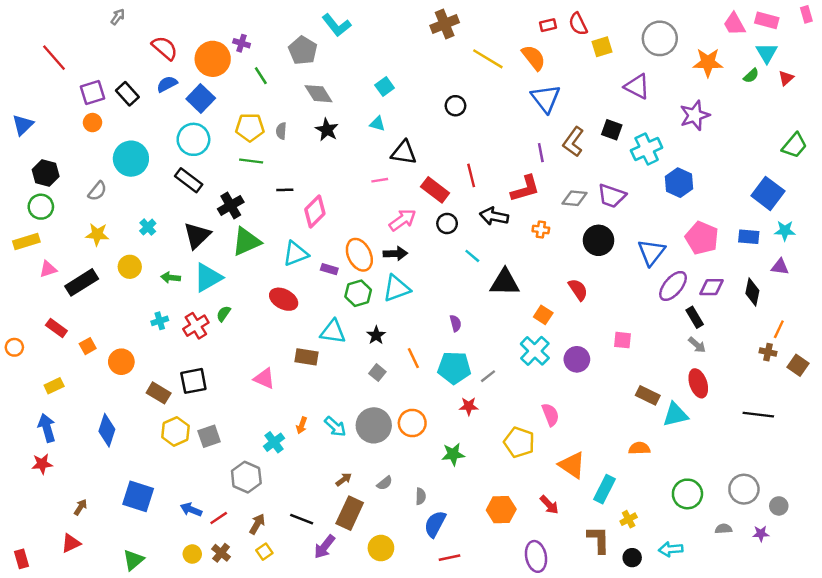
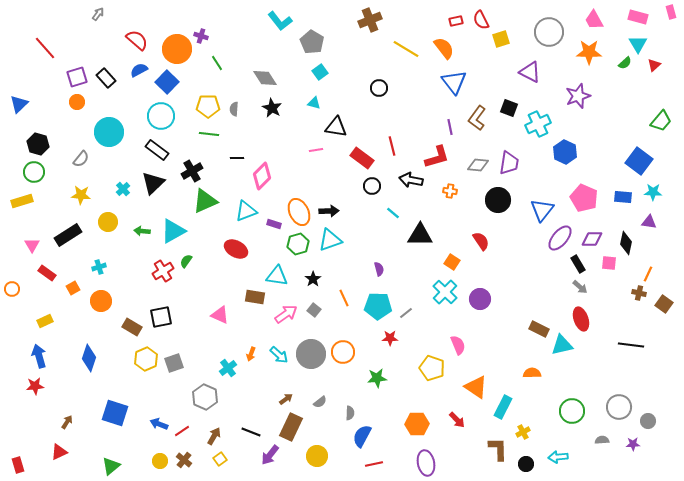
pink trapezoid: (734, 24) -> (594, 20), moved
gray pentagon: (303, 50) -> (312, 42), moved
purple trapezoid: (612, 196) -> (509, 163), turned -100
pink arrow: (403, 220) -> (286, 314), moved
black triangle: (197, 236) -> (153, 183), moved
pink triangle: (48, 269) -> (32, 245), moved, turned -42
cyan cross: (160, 321) -> (99, 267), moved
pink square: (623, 340) -> (609, 263), moved
purple ellipse: (536, 556) -> (426, 463), moved

